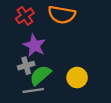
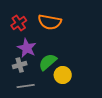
green semicircle: (40, 75) -> (48, 62), moved

